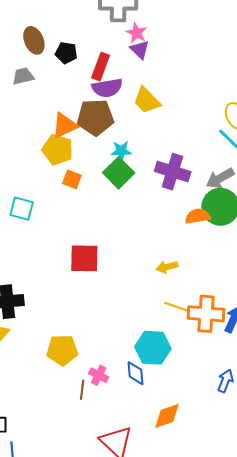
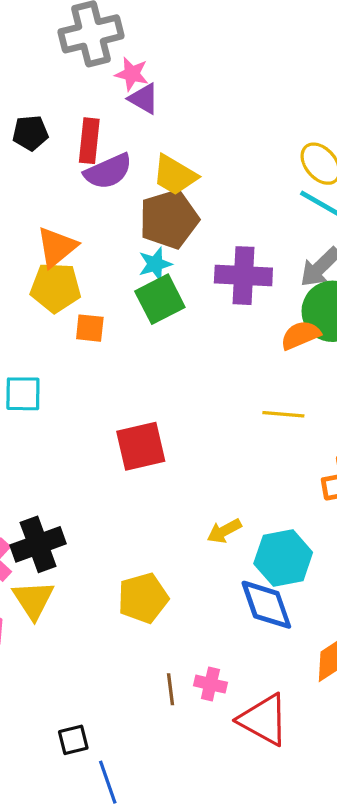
brown pentagon: (95, 117) -> (169, 219), moved
green square: (119, 173) -> (160, 299), turned 32
yellow arrow: (167, 267) -> (224, 531), moved
yellow line: (177, 307) -> (283, 414), moved
blue diamond: (135, 373) -> (266, 605), size x1.5
pink cross: (99, 375) -> (210, 684), moved
brown line: (82, 390) -> (171, 689), moved

